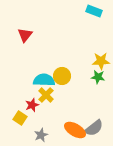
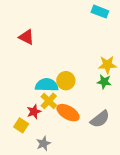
red triangle: (25, 35) -> (26, 37), turned -42
gray semicircle: (94, 128) -> (100, 119), moved
orange ellipse: (75, 130) -> (68, 113), moved

